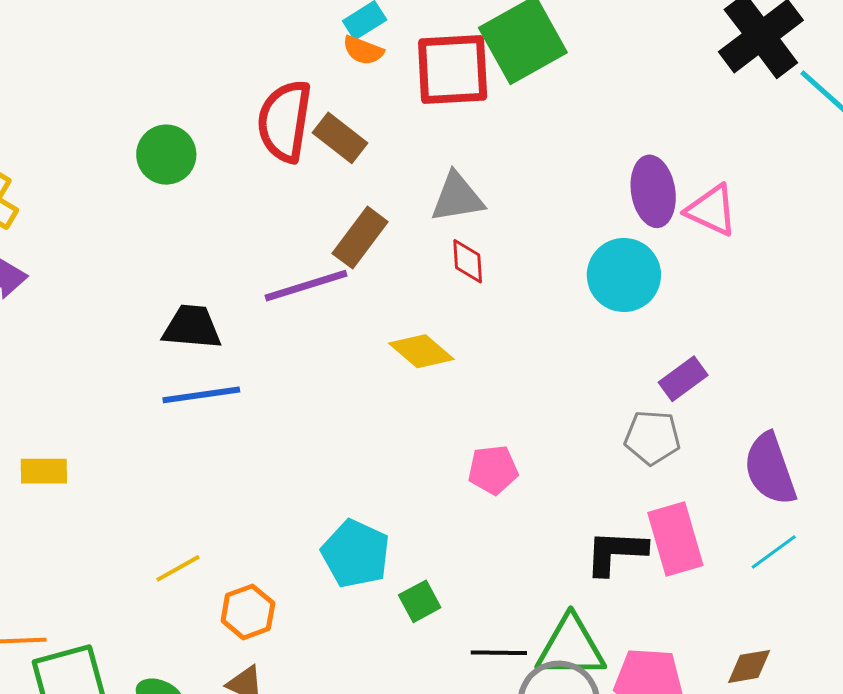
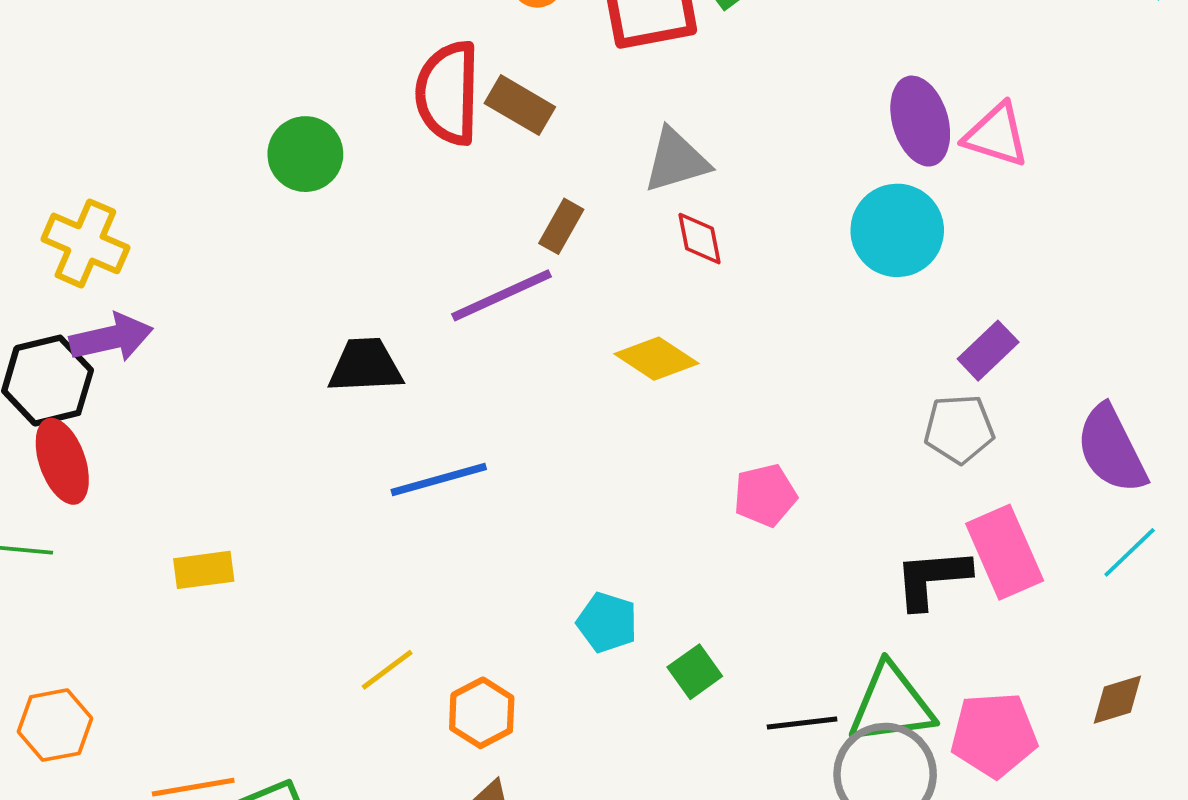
brown rectangle: (360, 238) -> (561, 226), size x0.7
blue line: (201, 395) -> (439, 480), moved
cyan pentagon: (356, 554) -> (607, 622), size x0.7

